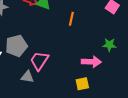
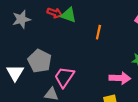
gray pentagon: (16, 46) -> (40, 61), turned -30

